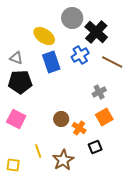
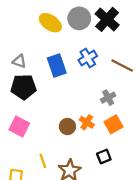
black cross: (96, 32) -> (107, 19), moved
yellow ellipse: (44, 36) -> (50, 23), moved
orange cross: (79, 128) -> (87, 122), moved

